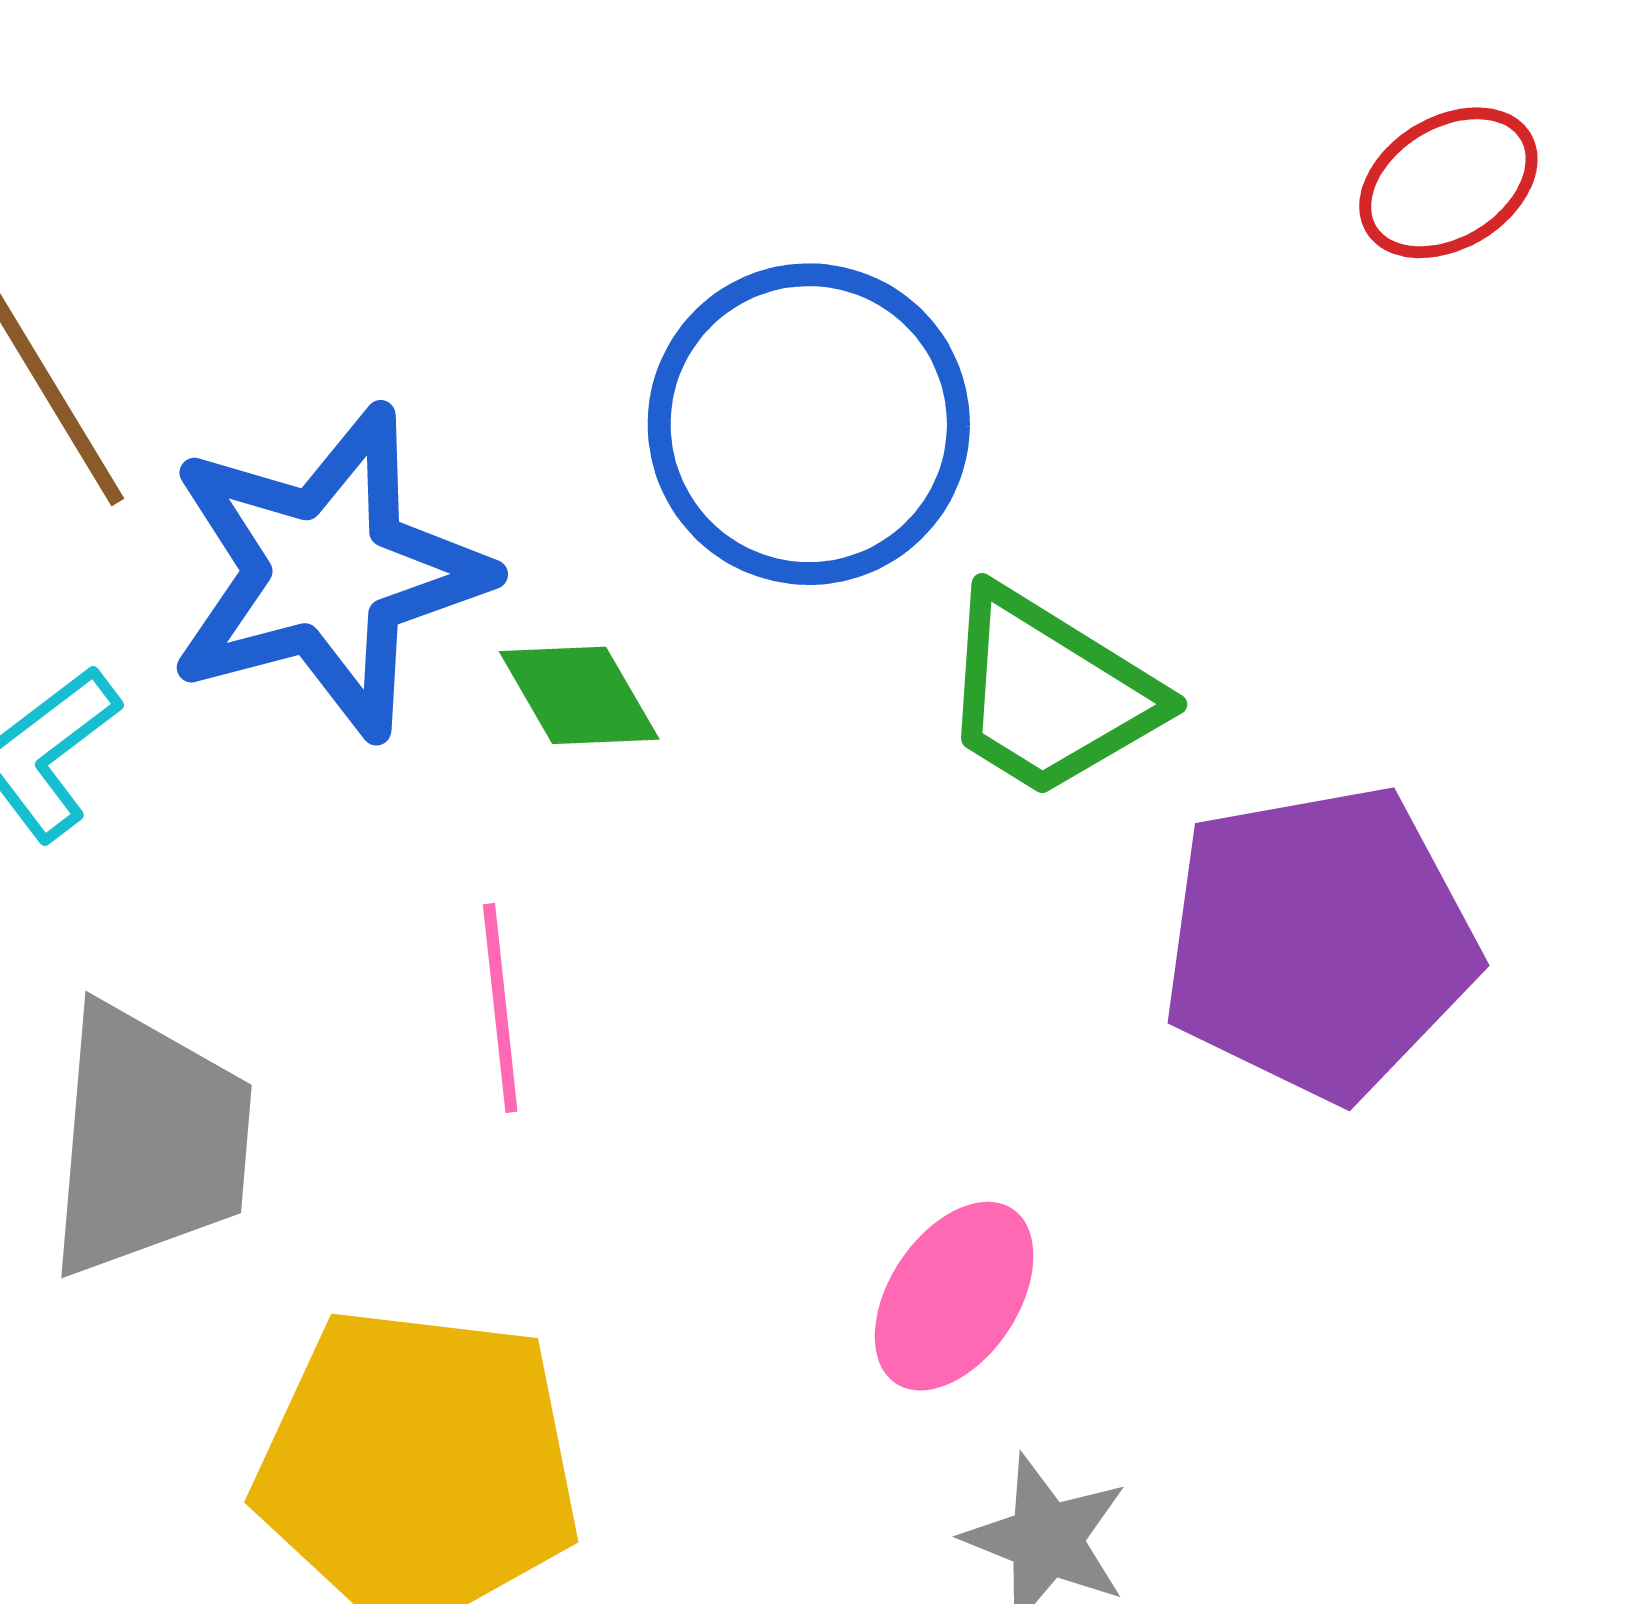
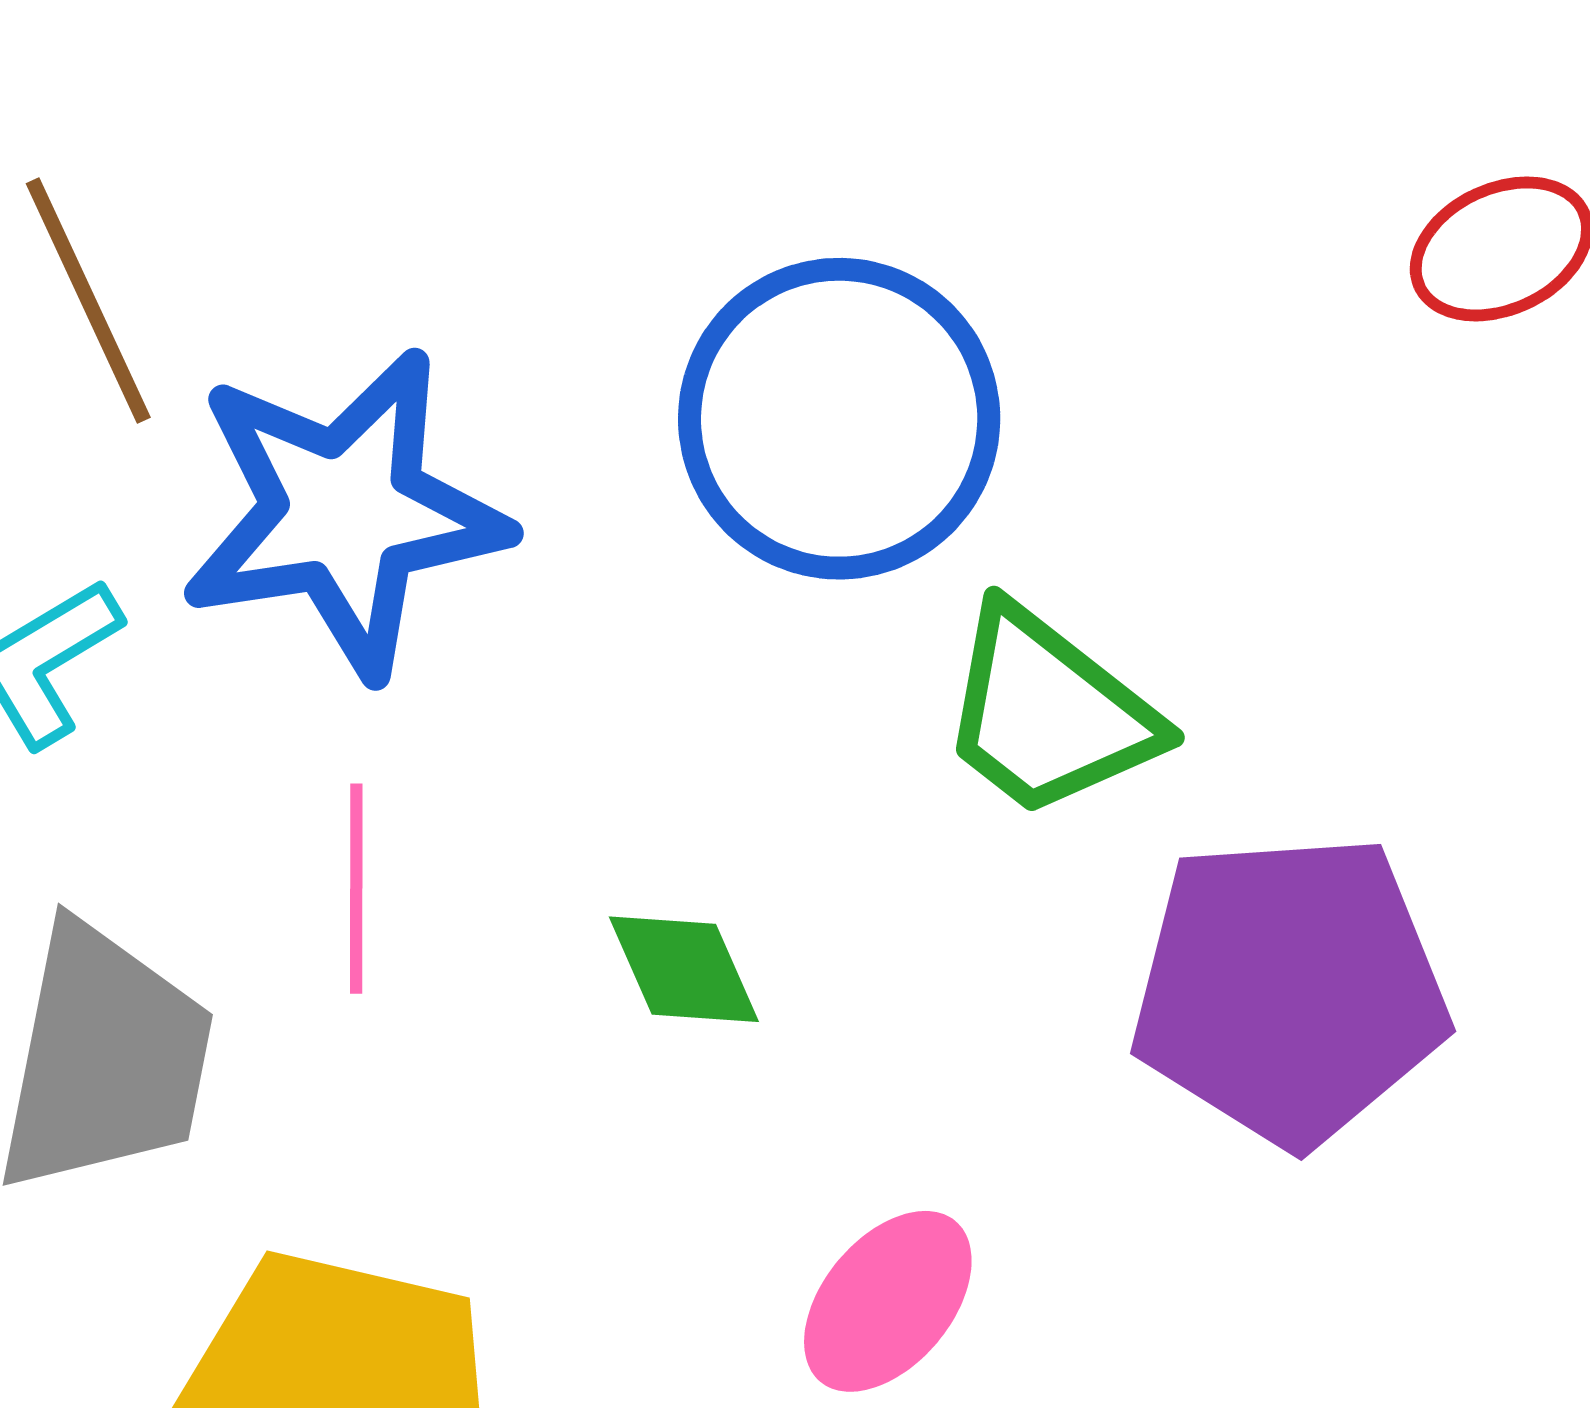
green diamond: (579, 695) -> (684, 969), moved
pink line: (500, 1008) -> (356, 889), moved

